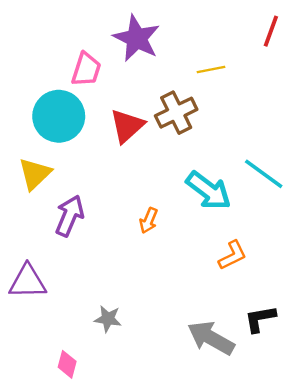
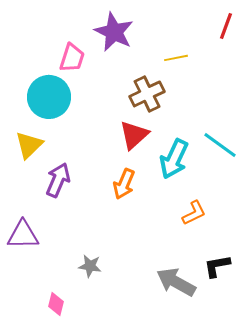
red triangle: (127, 126) -> (134, 135), moved
cyan arrow: (209, 191) -> (174, 159), turned 78
orange arrow: (149, 221) -> (124, 184), size x1.4

